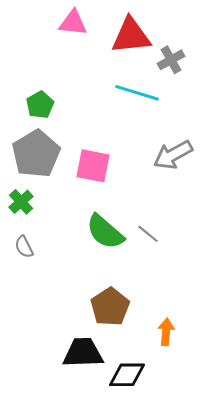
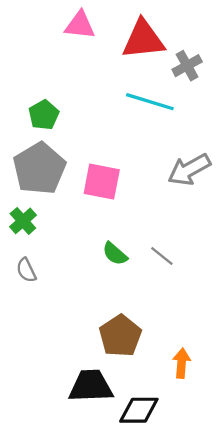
green semicircle: (105, 232) -> (115, 254), size x0.6

